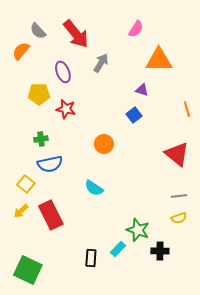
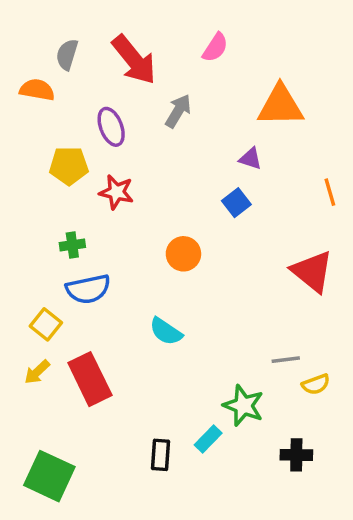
pink semicircle: (136, 29) -> (215, 47), moved
gray semicircle: (38, 31) -> (67, 54), turned 60
orange semicircle: (21, 51) -> (37, 90), turned 60
gray line: (179, 196) -> (286, 360), moved
black cross: (160, 251) -> (296, 455), moved

